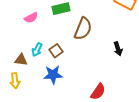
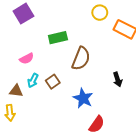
pink semicircle: (31, 18) -> (27, 59), moved
blue star: (53, 75) -> (83, 98), moved, turned 30

